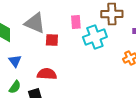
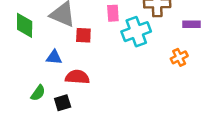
blue triangle: (15, 61) -> (54, 57), moved, turned -48

